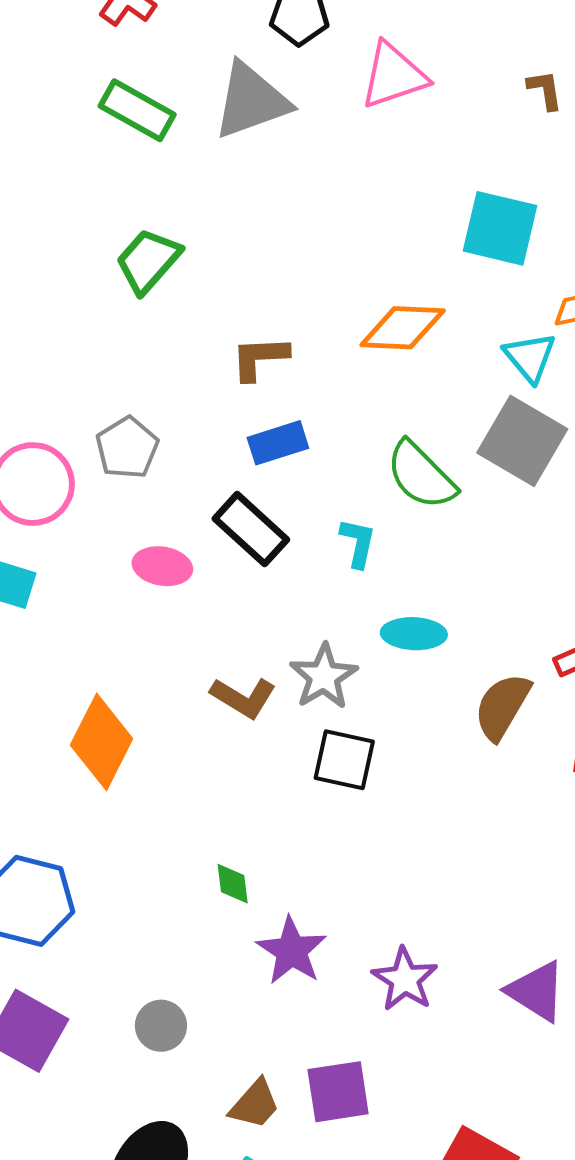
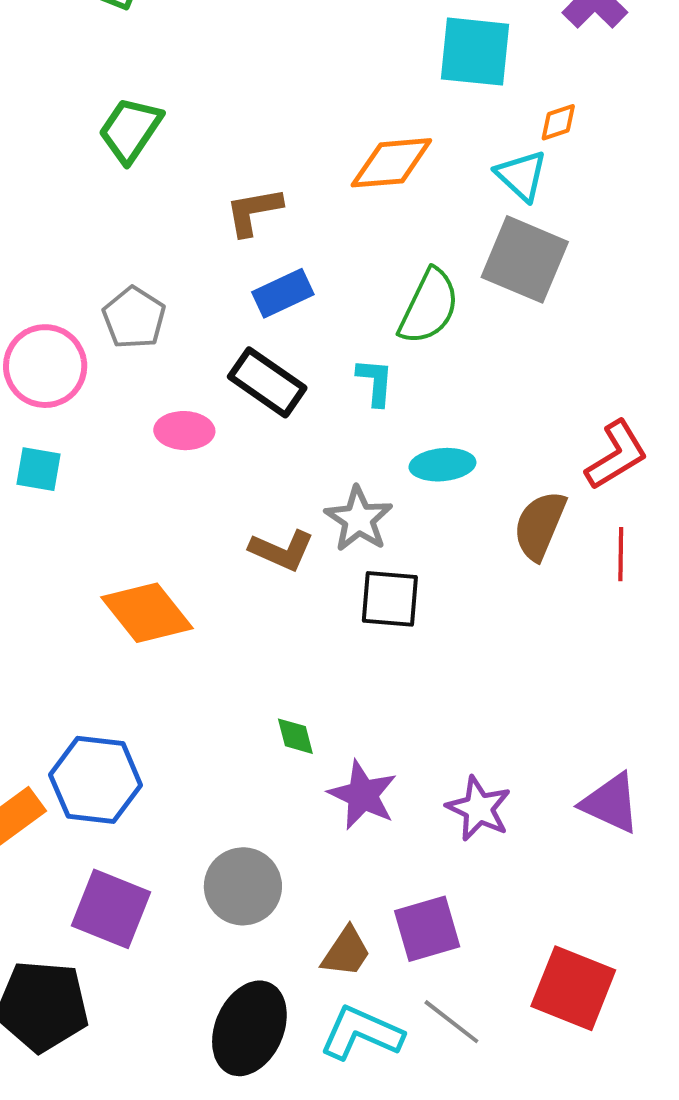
green semicircle: (421, 475) -> (429, 307), turned -102
orange diamond: (102, 742) -> (147, 613), turned -58
gray circle: (161, 1026) -> (243, 886), size x1.5

